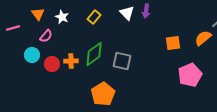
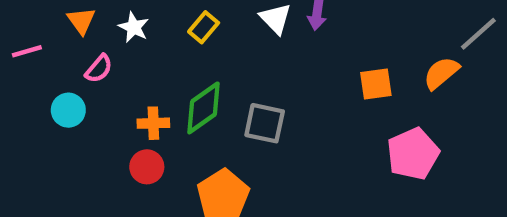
red circle: (52, 64) -> (147, 167), moved

